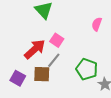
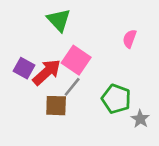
pink square: (57, 40) -> (76, 60), size x1.5
purple square: (18, 78) -> (24, 68), moved

